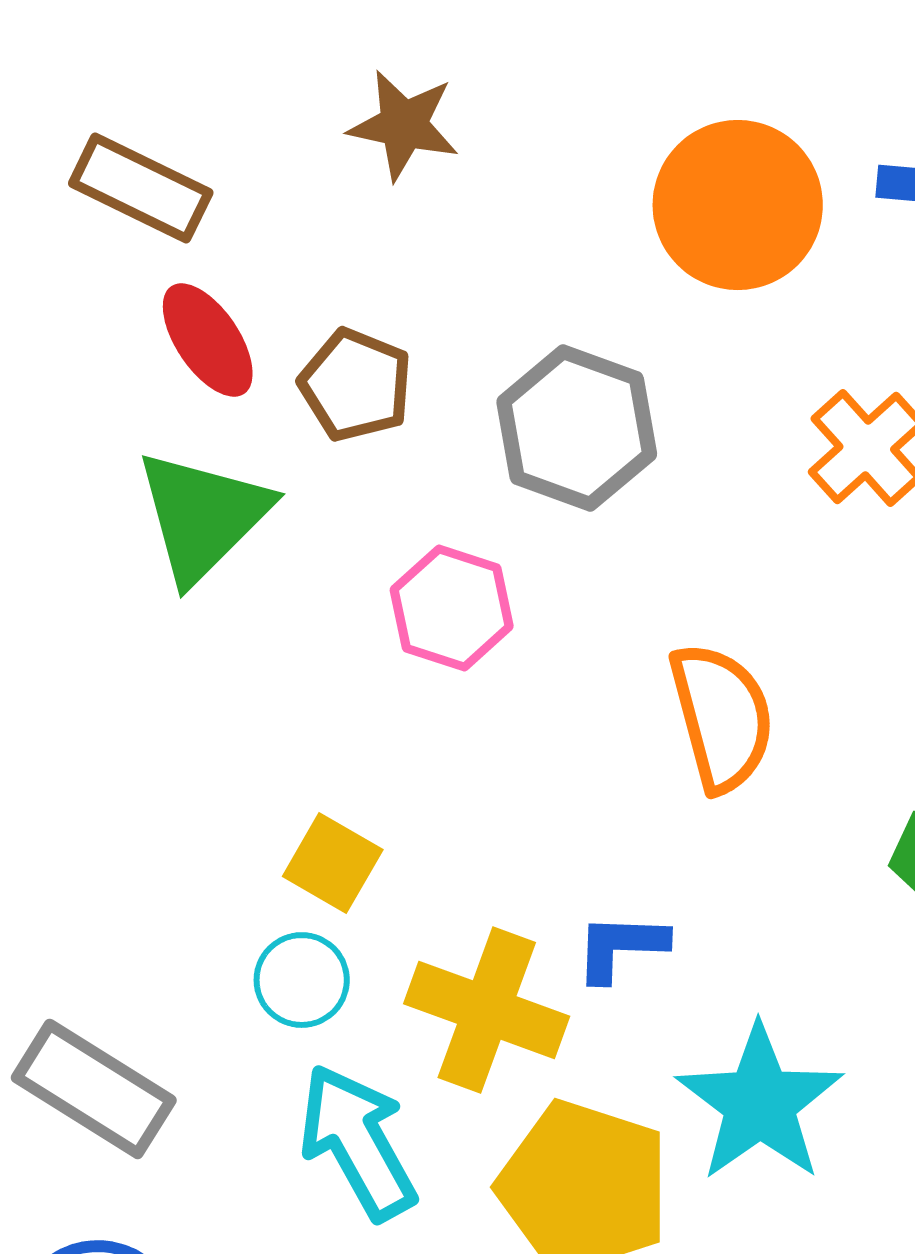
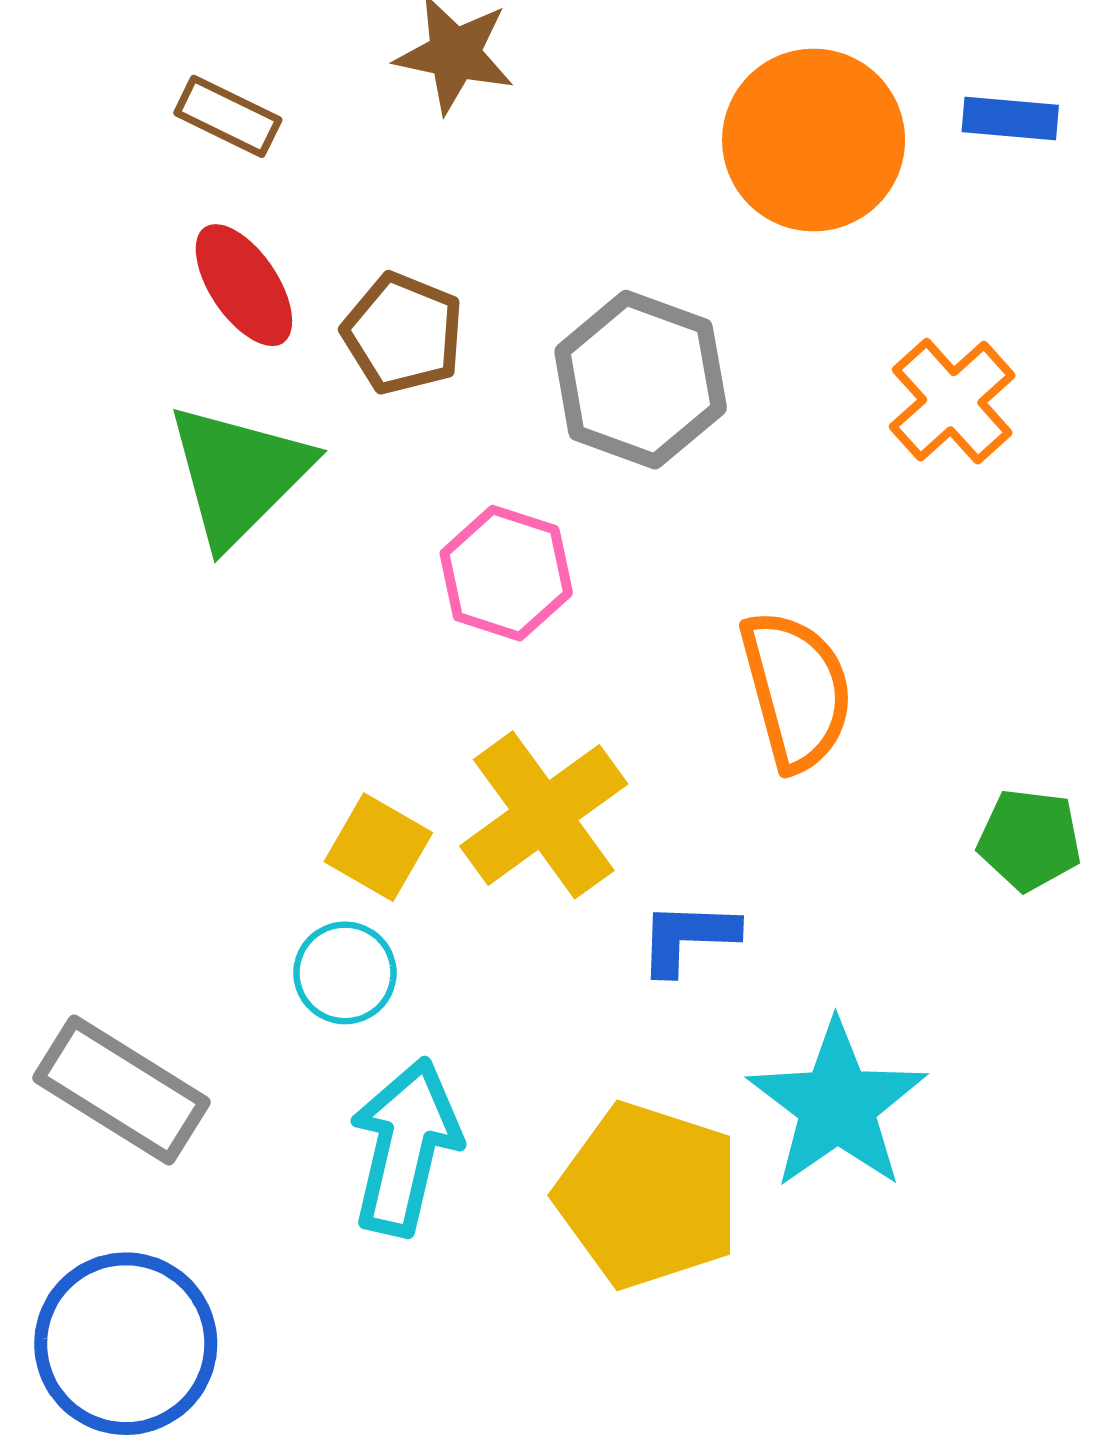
brown rectangle: (141, 188) -> (228, 116), moved, size x0.7
yellow cross: (487, 1010) -> (544, 815), moved, turned 34
cyan arrow: (358, 1142) -> (405, 1147), turned 42

